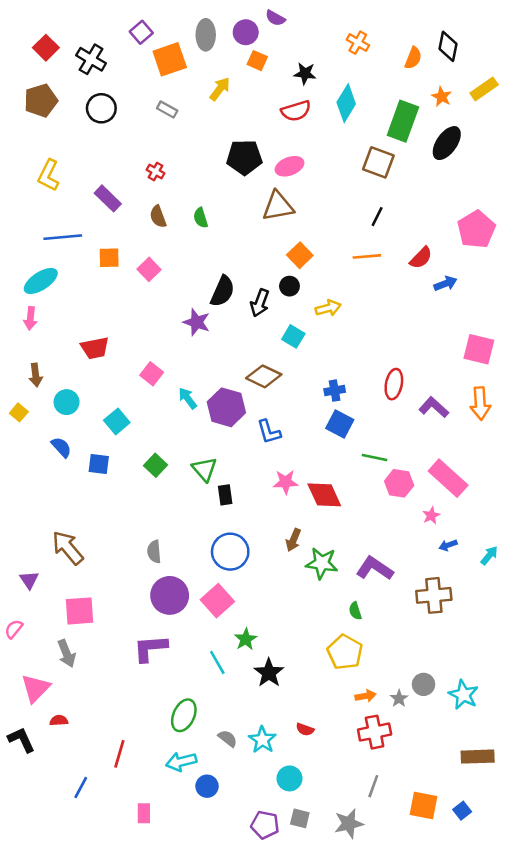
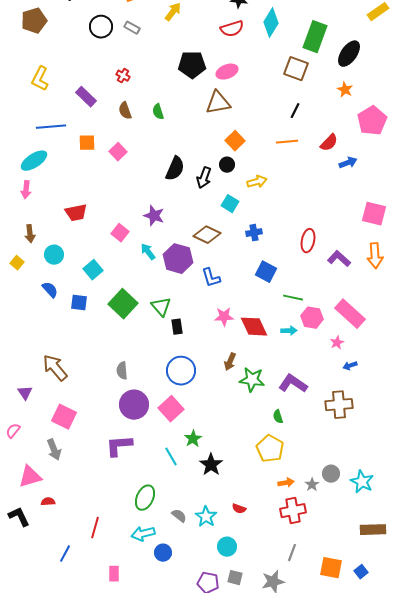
orange star: (442, 97) -> (345, 90), moved
black circle: (101, 108) -> (101, 27), moved
purple star: (197, 322) -> (154, 216), moved
blue cross: (335, 391) -> (254, 233), moved
green square: (155, 465) -> (123, 304), size x1.6
cyan arrow: (489, 555) -> (289, 331), moved, turned 49
pink square: (79, 611) -> (64, 417), turned 30
pink triangle: (36, 688) -> (30, 477), turned 30

